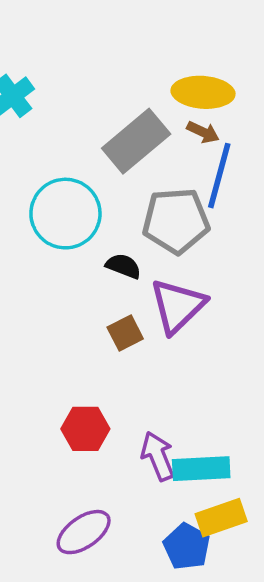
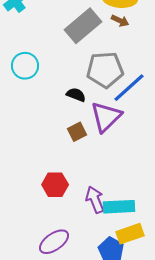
blue line: (219, 176) -> (129, 88), moved, turned 33
cyan circle: (65, 214) -> (25, 66), moved, size x0.7

